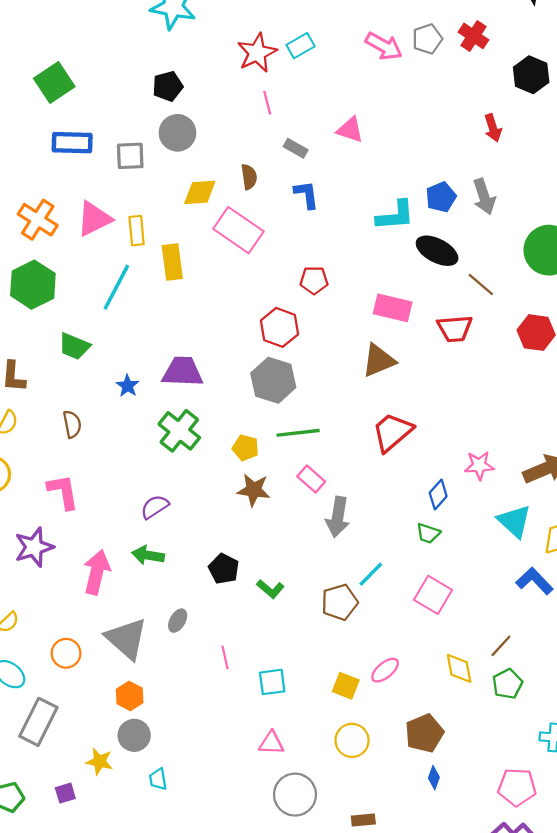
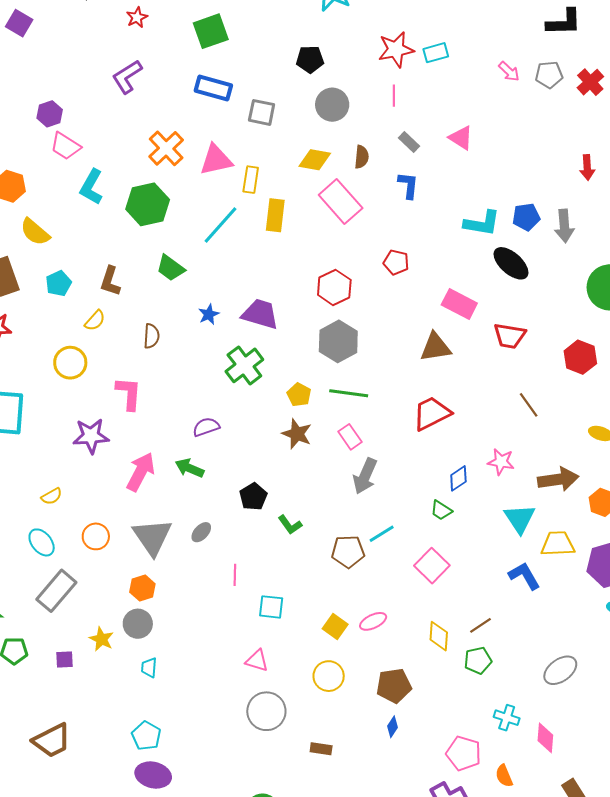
pink arrow: (384, 46) -> (509, 71), size x0.7
gray circle: (177, 133) -> (332, 105), moved
brown line: (481, 285) -> (529, 405), moved
red hexagon: (279, 327) -> (334, 287), moved

